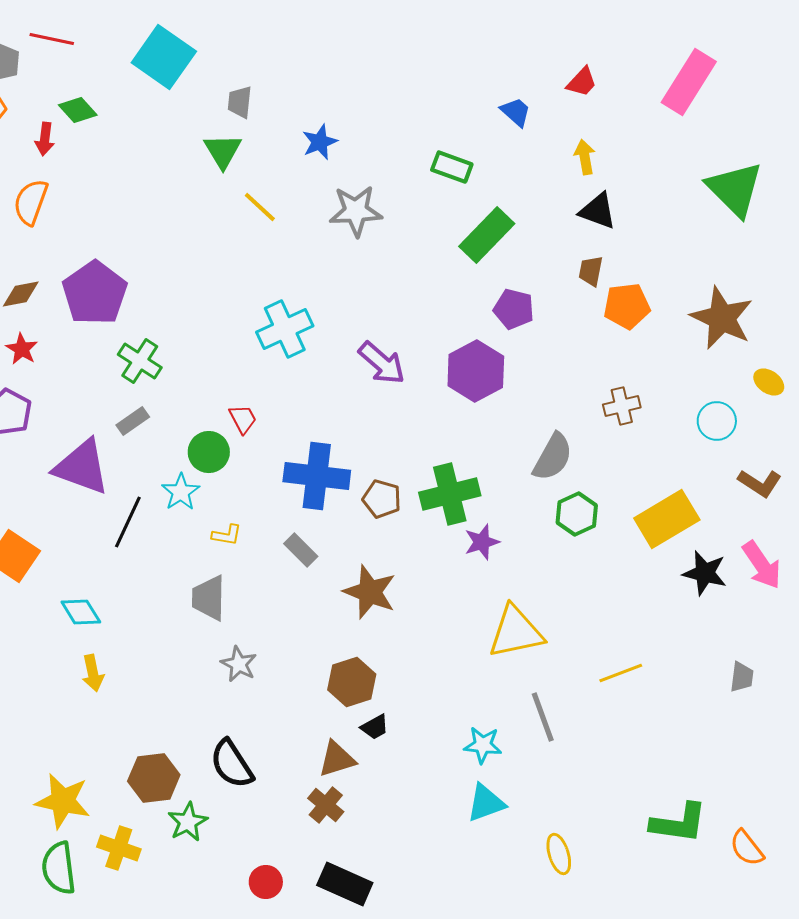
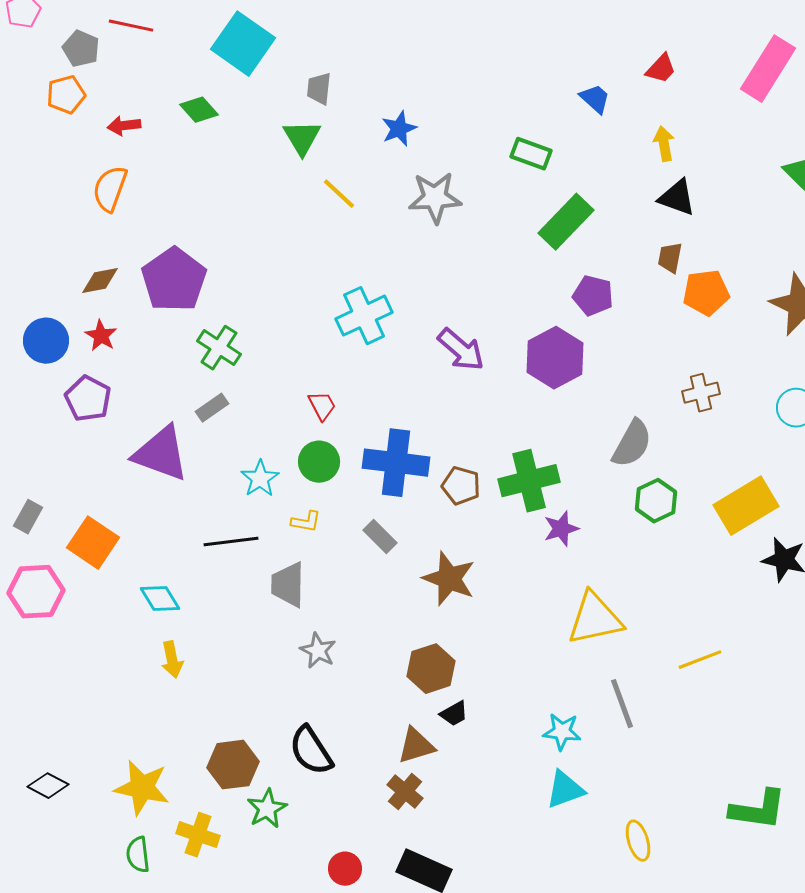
green diamond: (78, 110) -> (199, 110), moved
red arrow: (45, 139) -> (124, 126), turned 76
green circle: (209, 452) -> (319, 462), moved
black line: (128, 522) -> (231, 542), moved, turned 58
green semicircle: (59, 868) -> (138, 855), size x0.7

